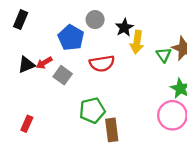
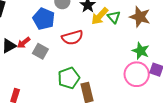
yellow arrow: (137, 42) -> (100, 16), turned 42
green triangle: (164, 55) -> (114, 17), moved

